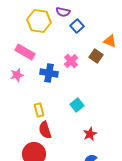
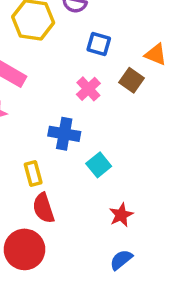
blue square: (77, 26) -> (99, 44), moved, turned -32
blue cross: (49, 73) -> (64, 134), moved

